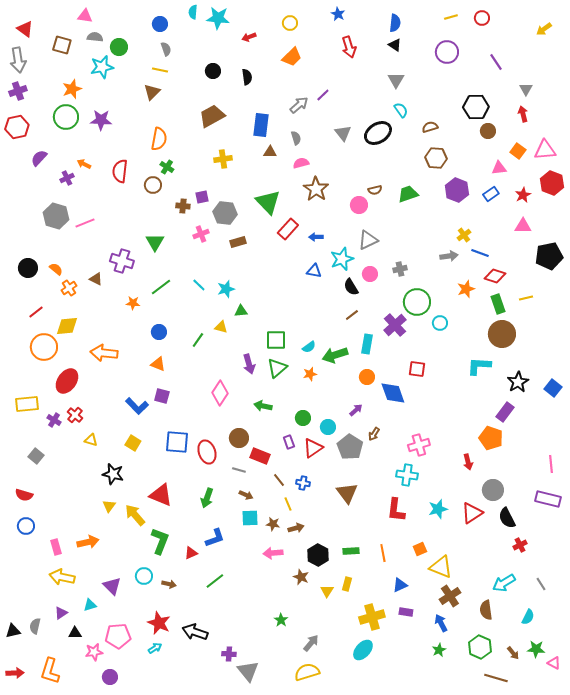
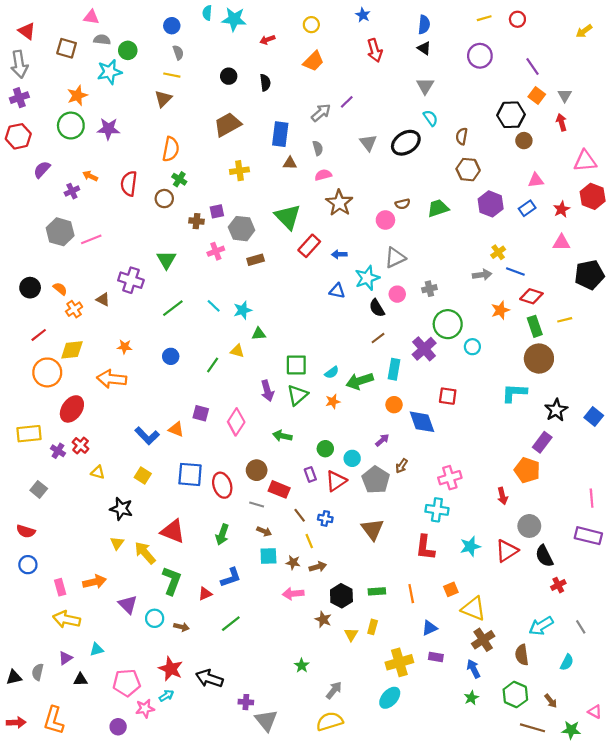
brown semicircle: (430, 127) -> (462, 136), turned -63
orange square: (518, 151) -> (537, 95), moved
orange star: (133, 303) -> (125, 347), moved
orange triangle: (158, 364) -> (176, 429), moved
purple square: (162, 396) -> (201, 413), moved
purple triangle: (112, 586) -> (128, 604), moved
green star: (536, 649) -> (571, 730), moved
pink star: (94, 652) -> (145, 708), moved

